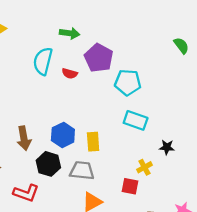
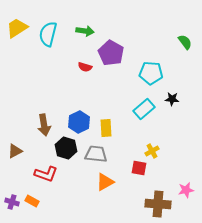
cyan semicircle: (43, 61) -> (48, 34), moved
cyan pentagon: (128, 82) -> (151, 73), moved
cyan rectangle: (136, 120) -> (144, 109), turned -60
black star: (167, 147) -> (172, 99), moved

